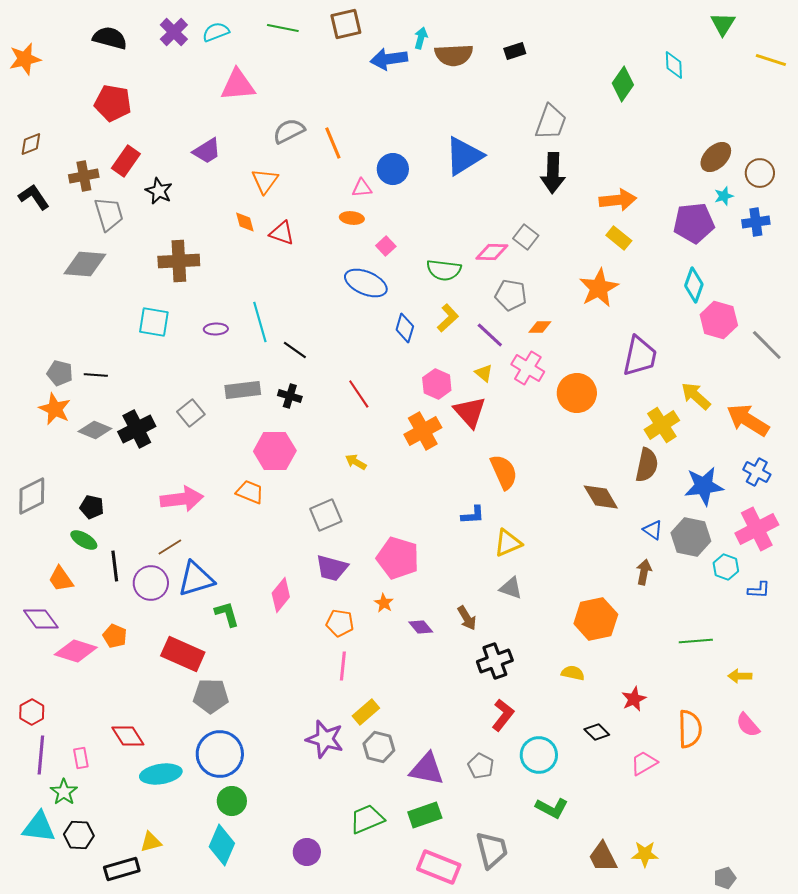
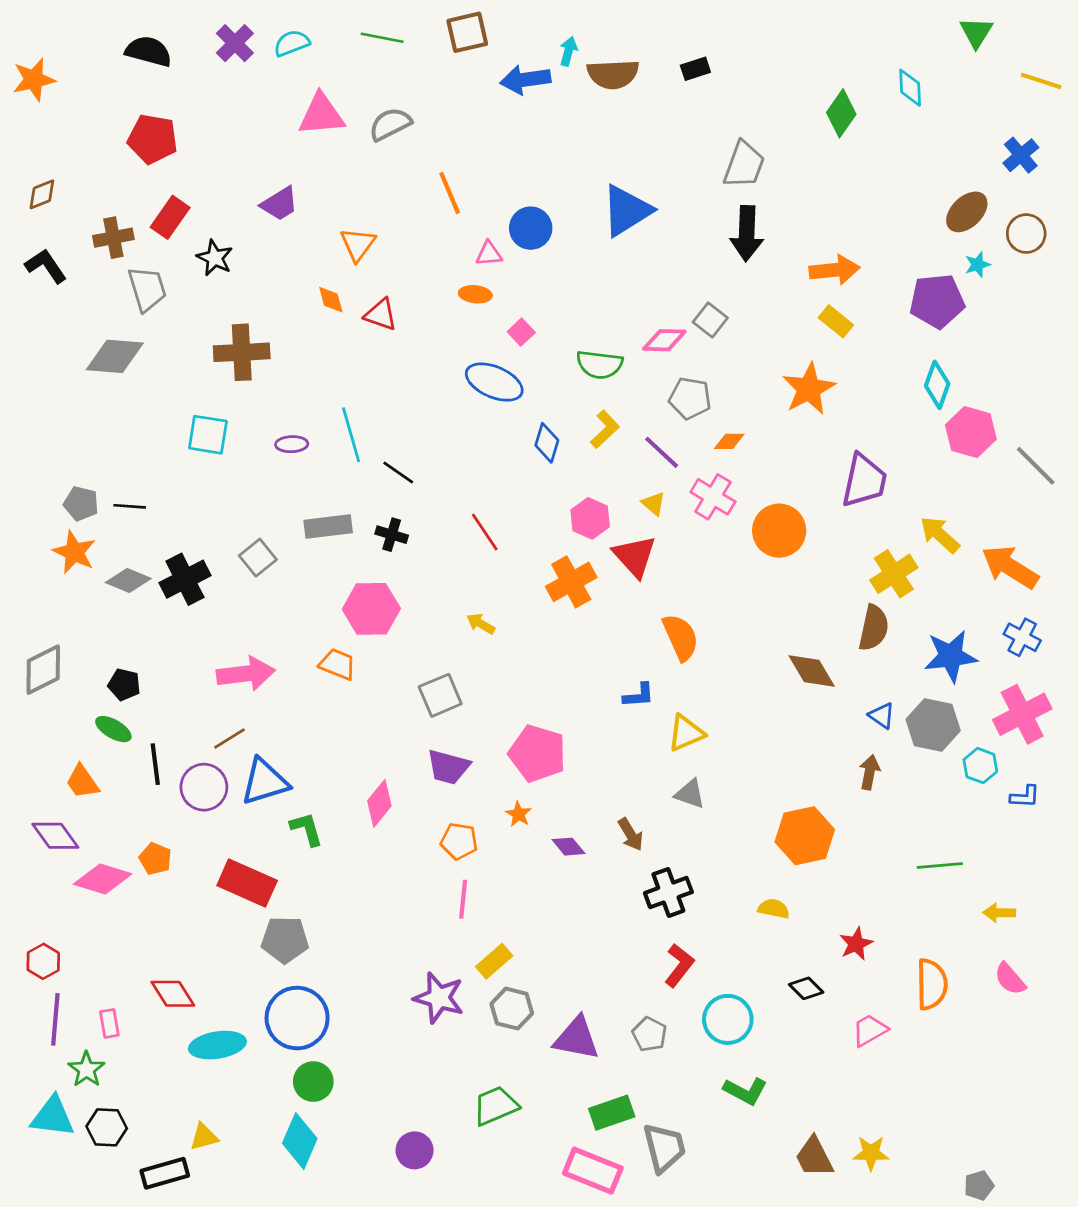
gray semicircle: (289, 131) -> (390, 124), moved
blue cross: (756, 222) -> (1021, 155), moved, turned -32
green rectangle: (425, 815) -> (612, 1113), moved

